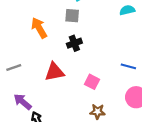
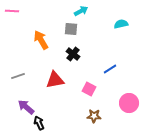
black cross: (74, 43) -> (73, 54), turned -32
blue line: (128, 66) -> (110, 69), moved, turned -48

